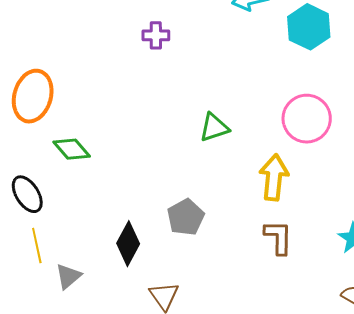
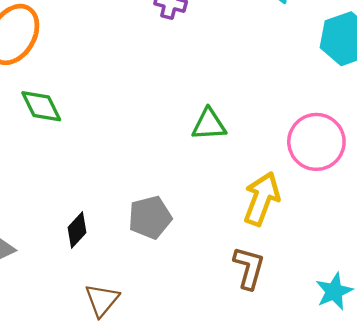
black diamond: (128, 244) -> (77, 230), size x0.7

